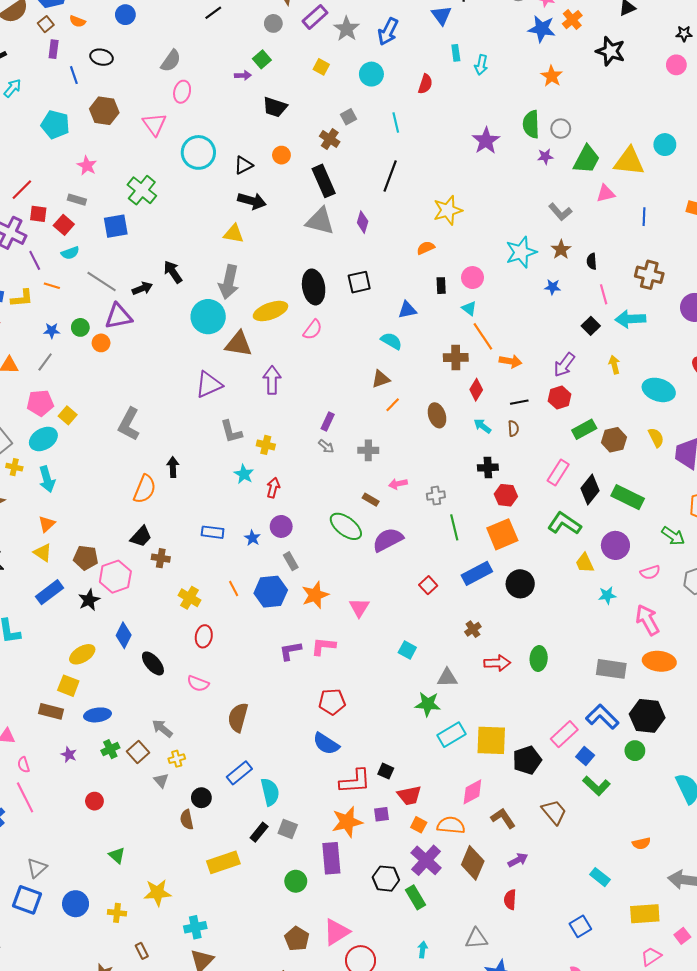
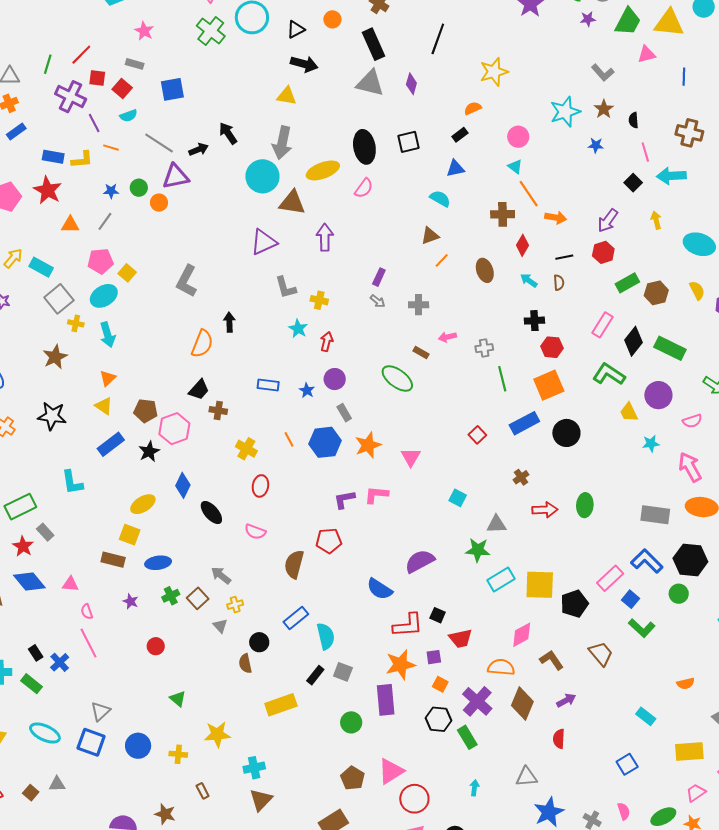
green cross: (142, 190) -> (211, 31), moved
black rectangle: (441, 286) -> (460, 135), moved, turned 56
purple semicircle: (388, 540) -> (420, 561), moved
red pentagon: (332, 702) -> (329, 541), moved
orange square: (419, 825) -> (440, 684), moved

